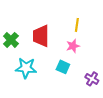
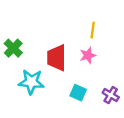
red trapezoid: (41, 36) -> (57, 58), moved
cyan square: (63, 67) -> (78, 93), moved

